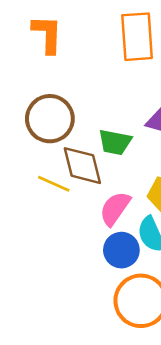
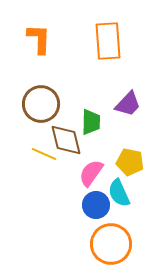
green trapezoid: (115, 142) -> (91, 122), turned -100

